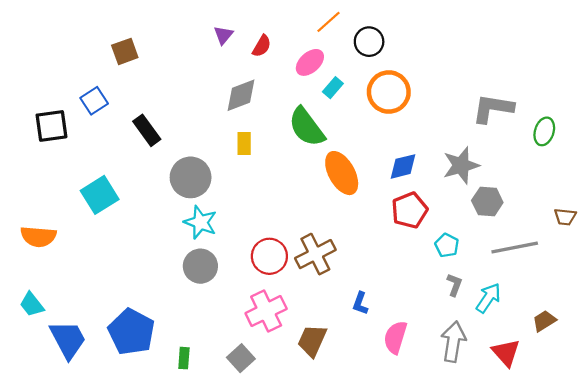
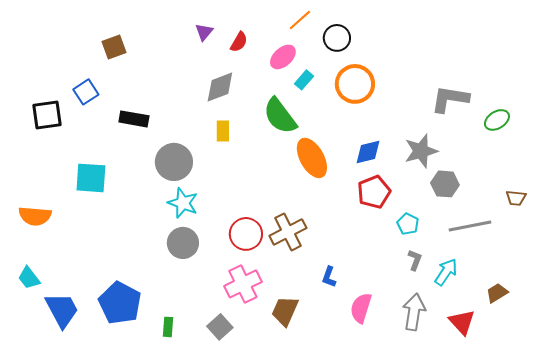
black rectangle: (147, 130) -> (134, 119), turned -44
green ellipse: (544, 131) -> (497, 120), turned 40
cyan square: (100, 195) -> (91, 178), turned 36

